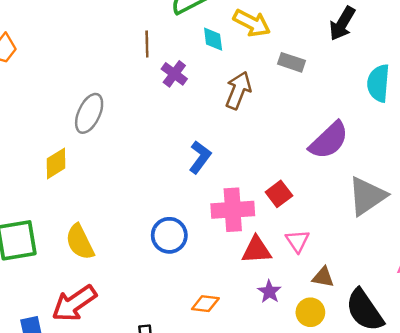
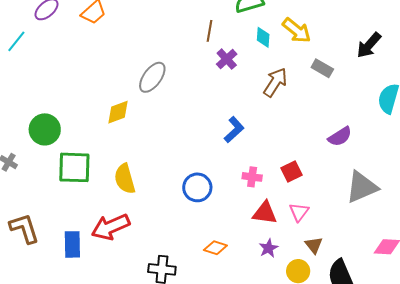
purple semicircle: (329, 140) -> (340, 137), size x0.7
pink cross: (233, 210) -> (252, 177), size x0.6
brown triangle: (323, 277) -> (314, 245), turned 30

